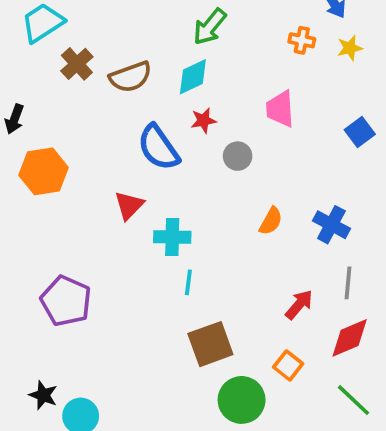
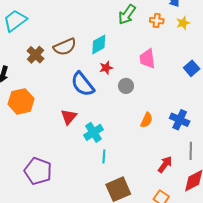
green arrow: (210, 27) -> (127, 14), moved
brown cross: (77, 64) -> (35, 55), moved
cyan cross: (172, 237) -> (93, 132), turned -30

